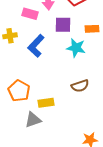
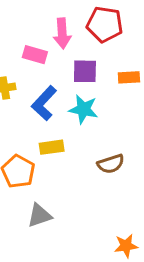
cyan star: (76, 48) -> (83, 109), moved
yellow rectangle: (46, 103) -> (52, 147), moved

